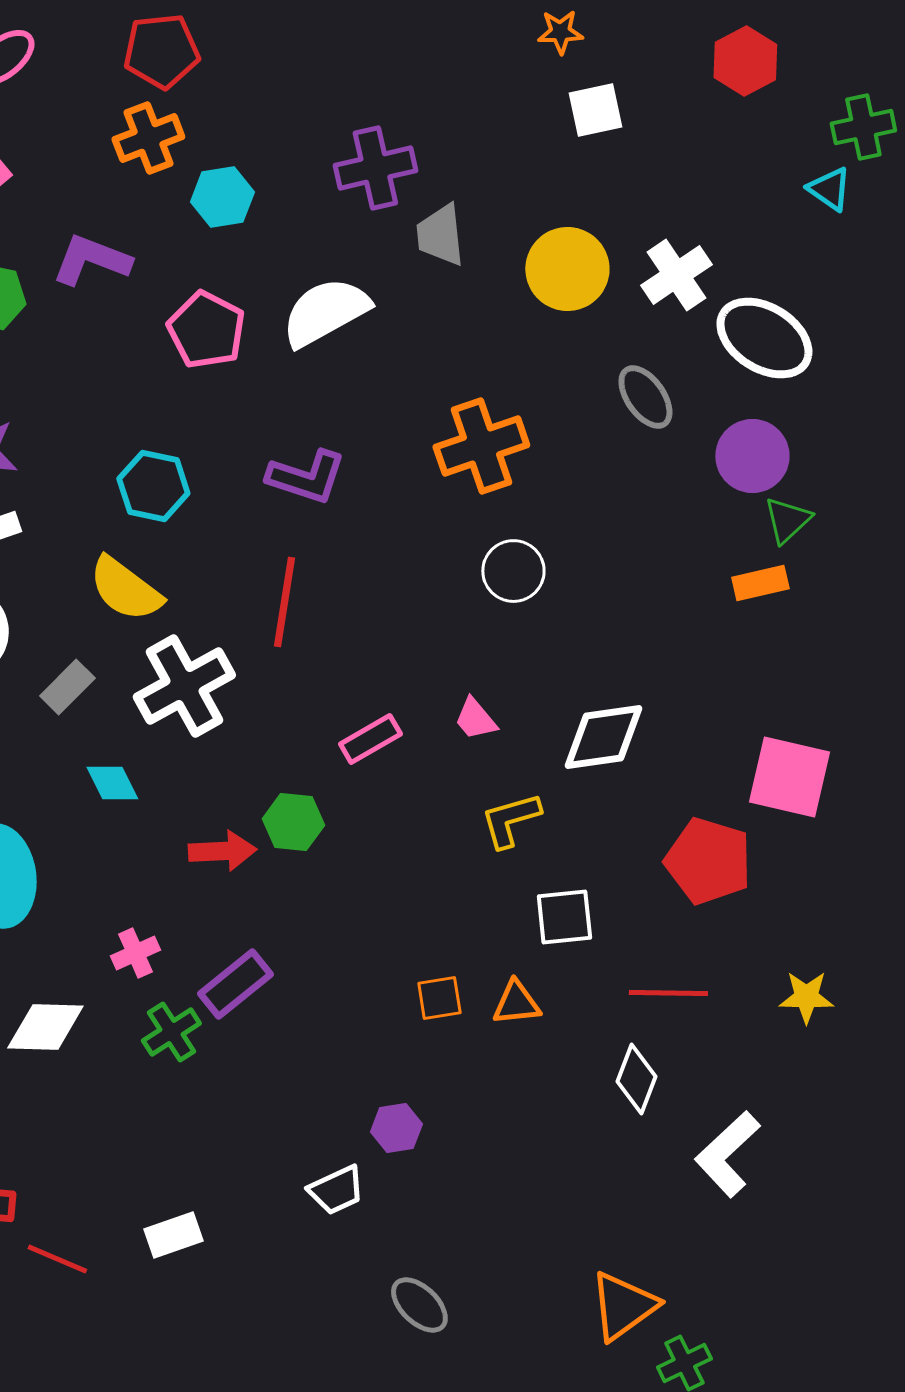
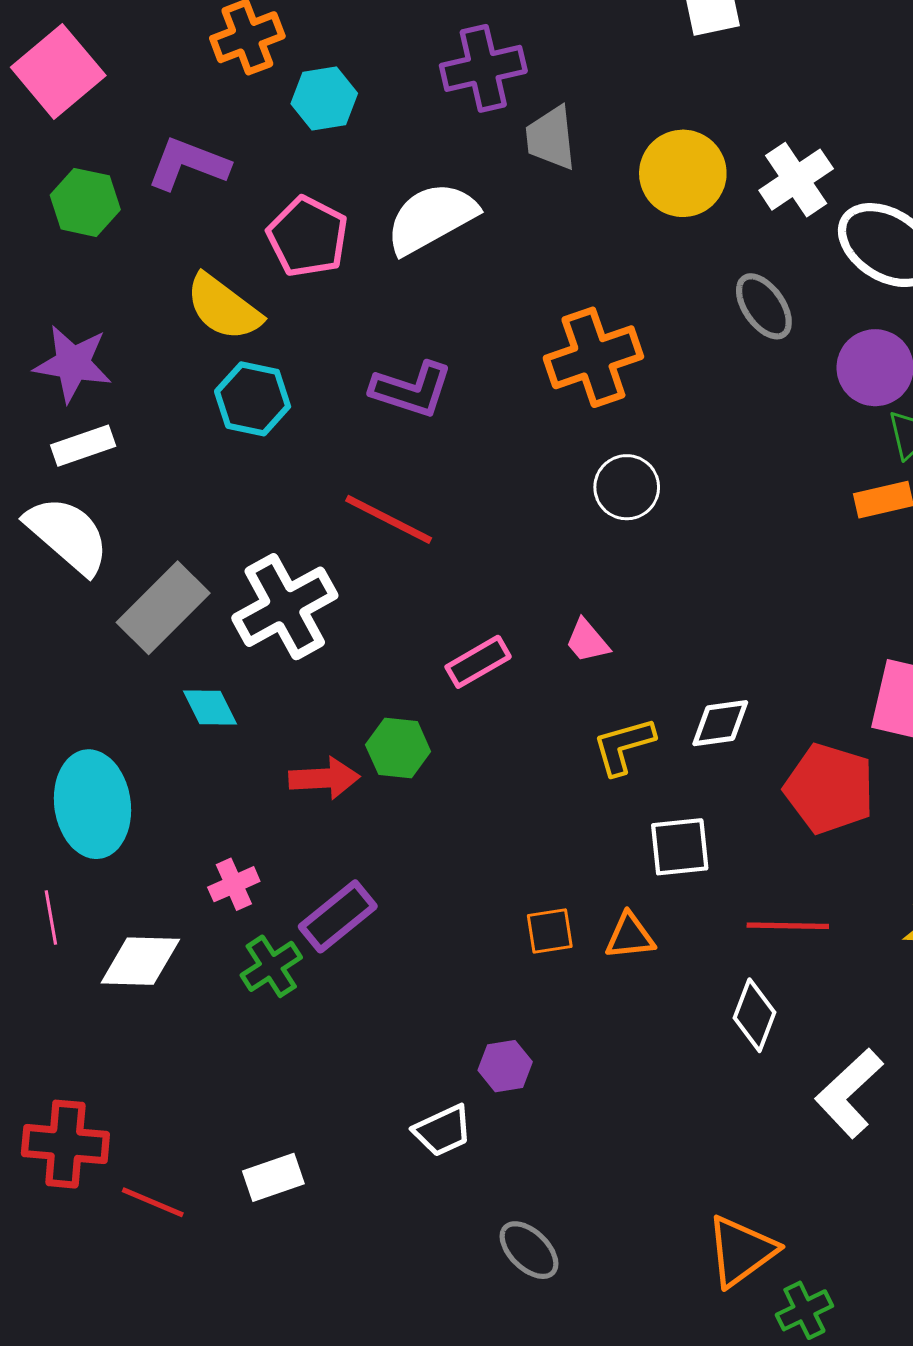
yellow semicircle: (125, 589) -> (223, 307), moved
red line: (284, 602) -> (389, 519), turned -72
gray rectangle: (67, 687) -> (163, 608), size x1.6
white diamond: (603, 737) -> (720, 723), moved, size x0.7

